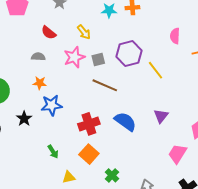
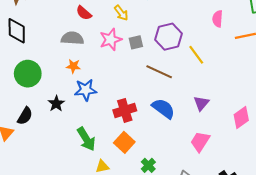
gray semicircle: (38, 57) -> (72, 38), size x1.5
brown line: (105, 85) -> (159, 72), moved
green arrow: (53, 152) -> (86, 139), size x1.6
pink trapezoid: (177, 154) -> (200, 142), moved

